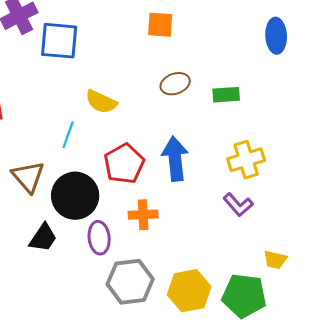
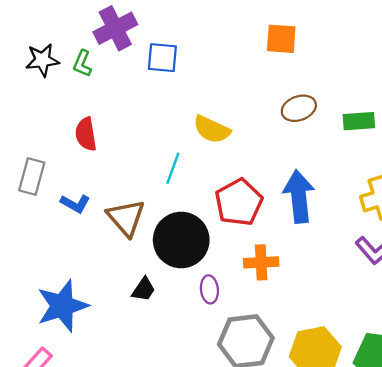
blue square: (59, 41) -> (162, 58), size x0.7
black trapezoid: (43, 238) -> (144, 289), size x0.7
purple ellipse: (99, 238) -> (209, 289), size x0.7

